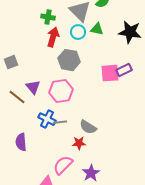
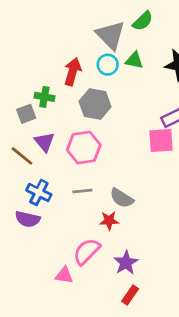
green cross: (48, 17) -> (44, 97), moved
gray square: (11, 62) -> (26, 114), moved
pink square: (110, 73) -> (161, 140), moved
blue cross: (47, 119) -> (39, 192), moved
purple semicircle: (21, 142) -> (28, 219), turned -72

